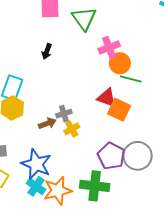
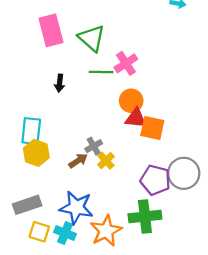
orange circle: (120, 63) -> (131, 101), moved
green line: (131, 79) -> (101, 72), moved
cyan cross: (36, 186) -> (65, 233), moved

